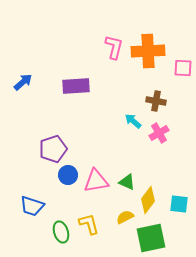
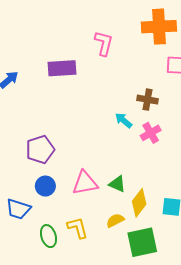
orange cross: (148, 51) -> (159, 27), moved
purple rectangle: (76, 86) -> (62, 68), moved
blue circle: (68, 175) -> (45, 186), moved

